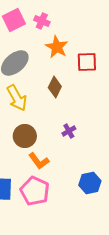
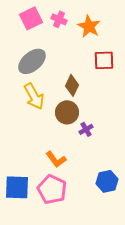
orange star: (57, 47) -> (89, 26), moved
brown circle: (25, 136) -> (67, 112), moved

